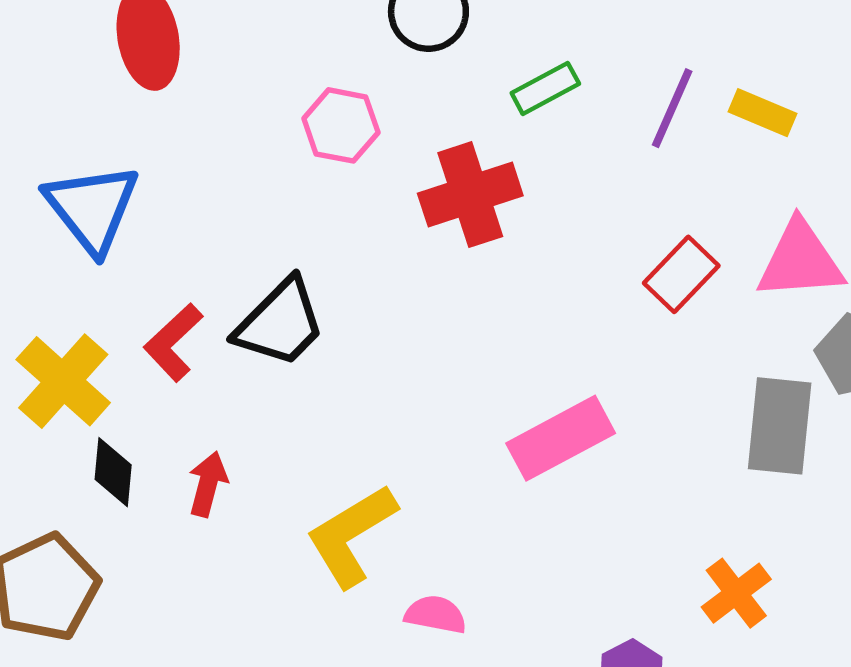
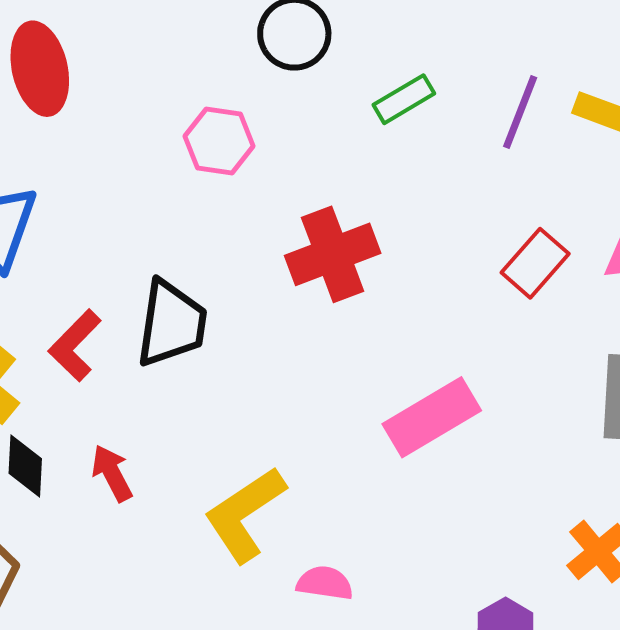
red cross: (470, 195) -> (333, 254), moved
black trapezoid: (280, 323) -> (171, 323), turned -34
red arrow: (208, 484) -> (112, 473), turned -40

